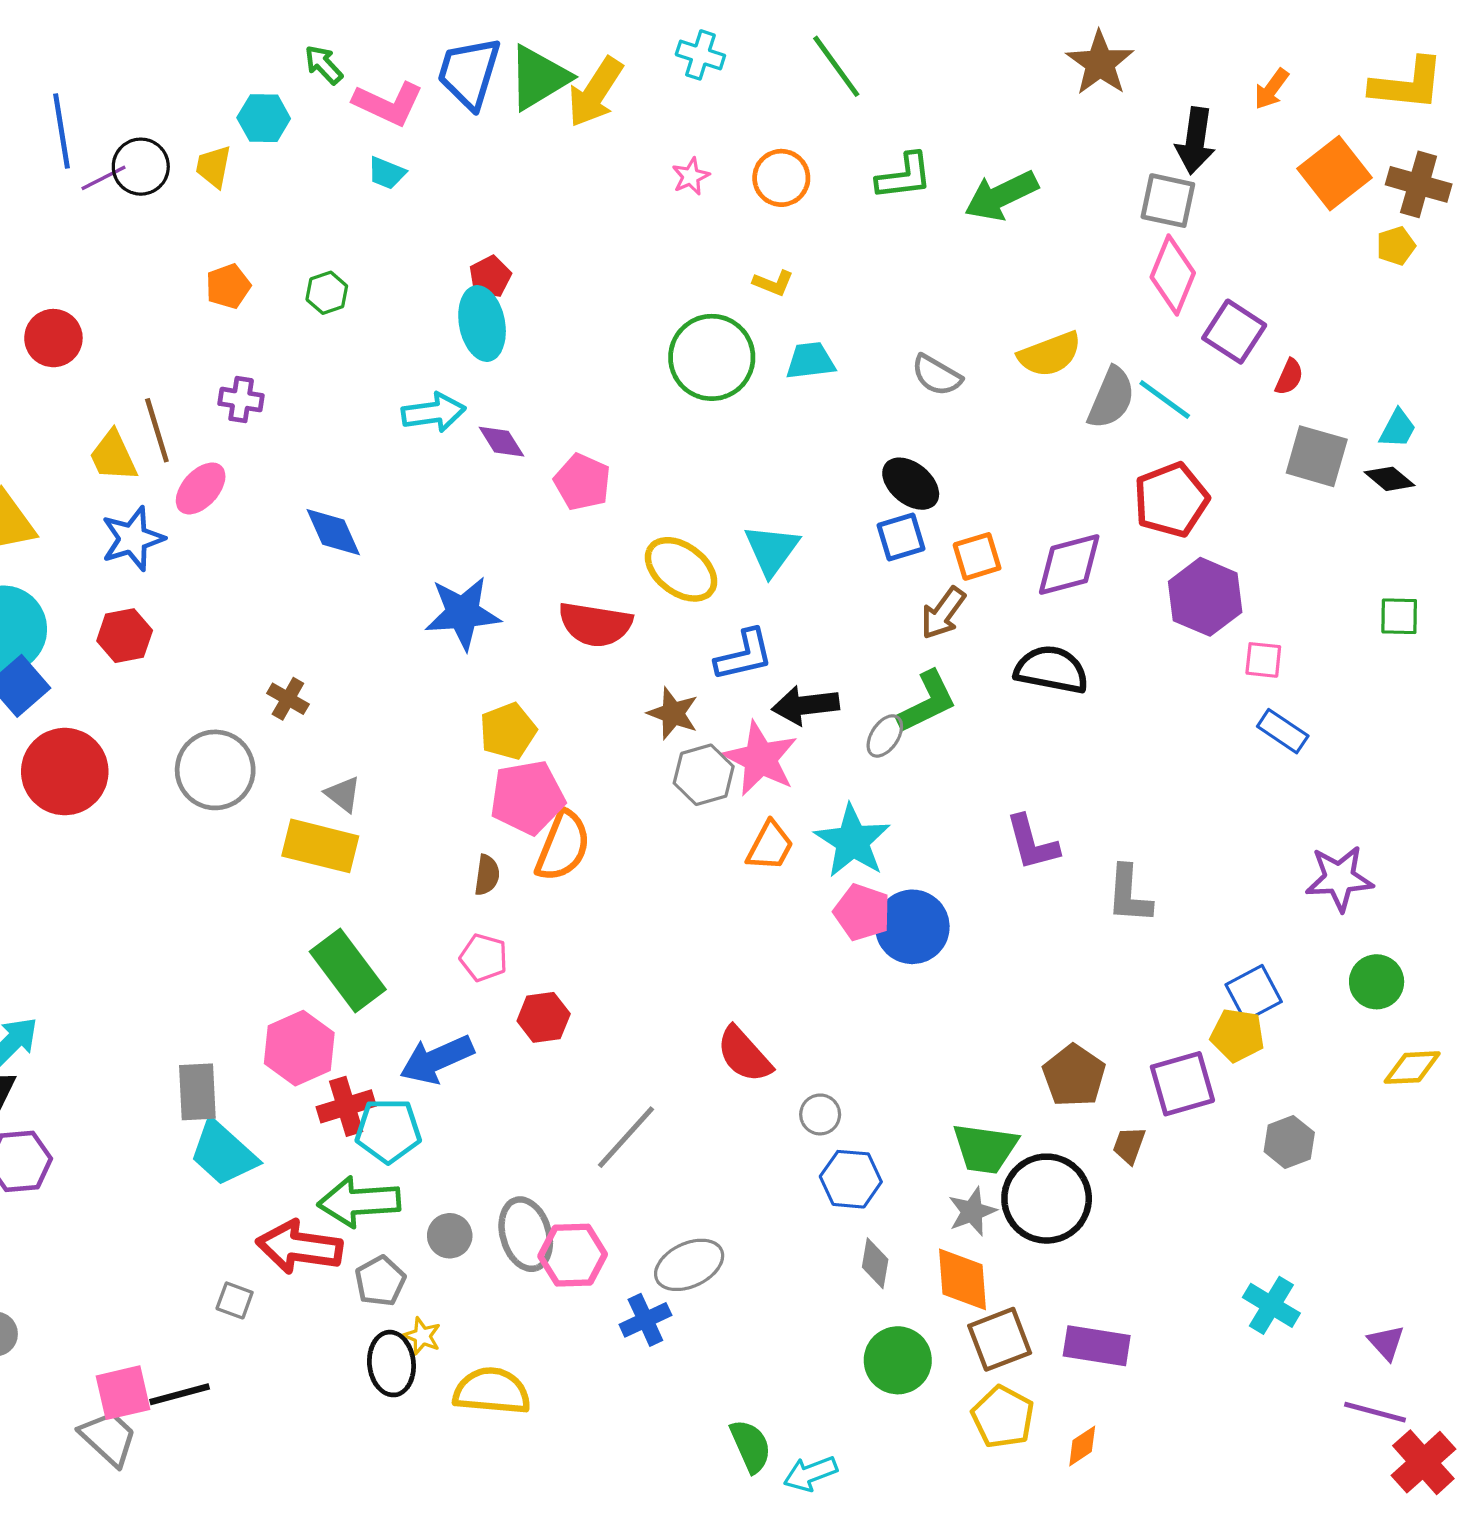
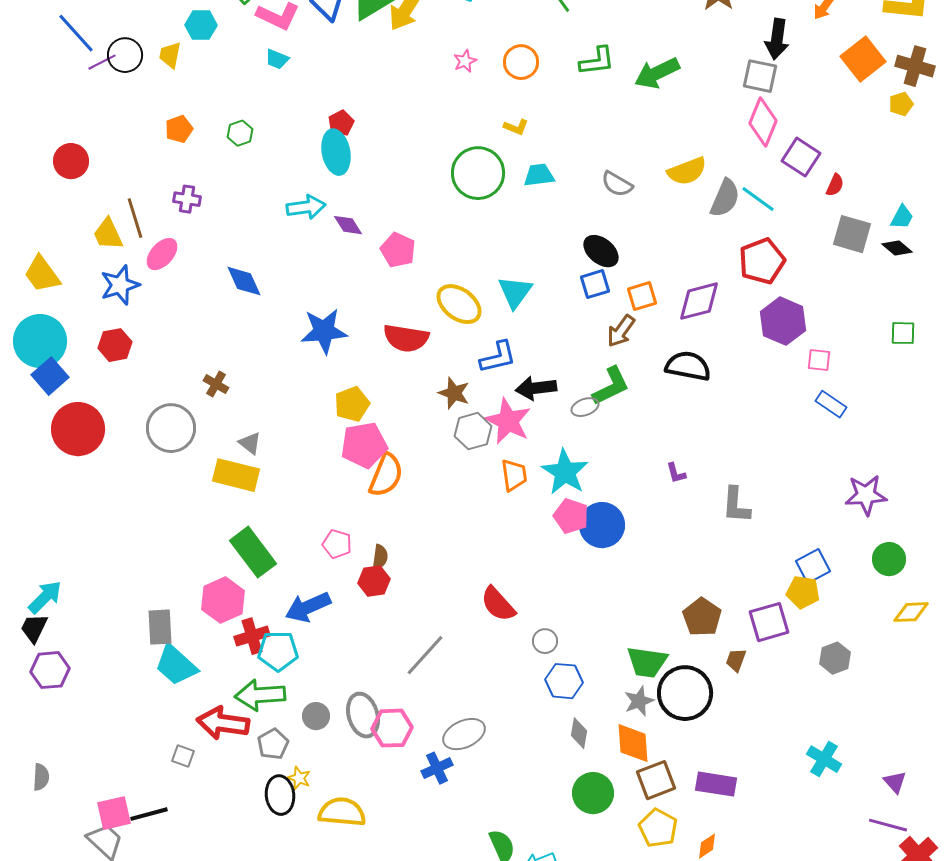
blue line: (62, 131) -> (76, 33), turned -33
gray ellipse: (885, 736) -> (585, 407), turned 36
purple L-shape: (1032, 843) -> (676, 473), size x0.6
orange trapezoid: (770, 846) -> (514, 475), turned -36
brown semicircle: (487, 875) -> (380, 557), moved

